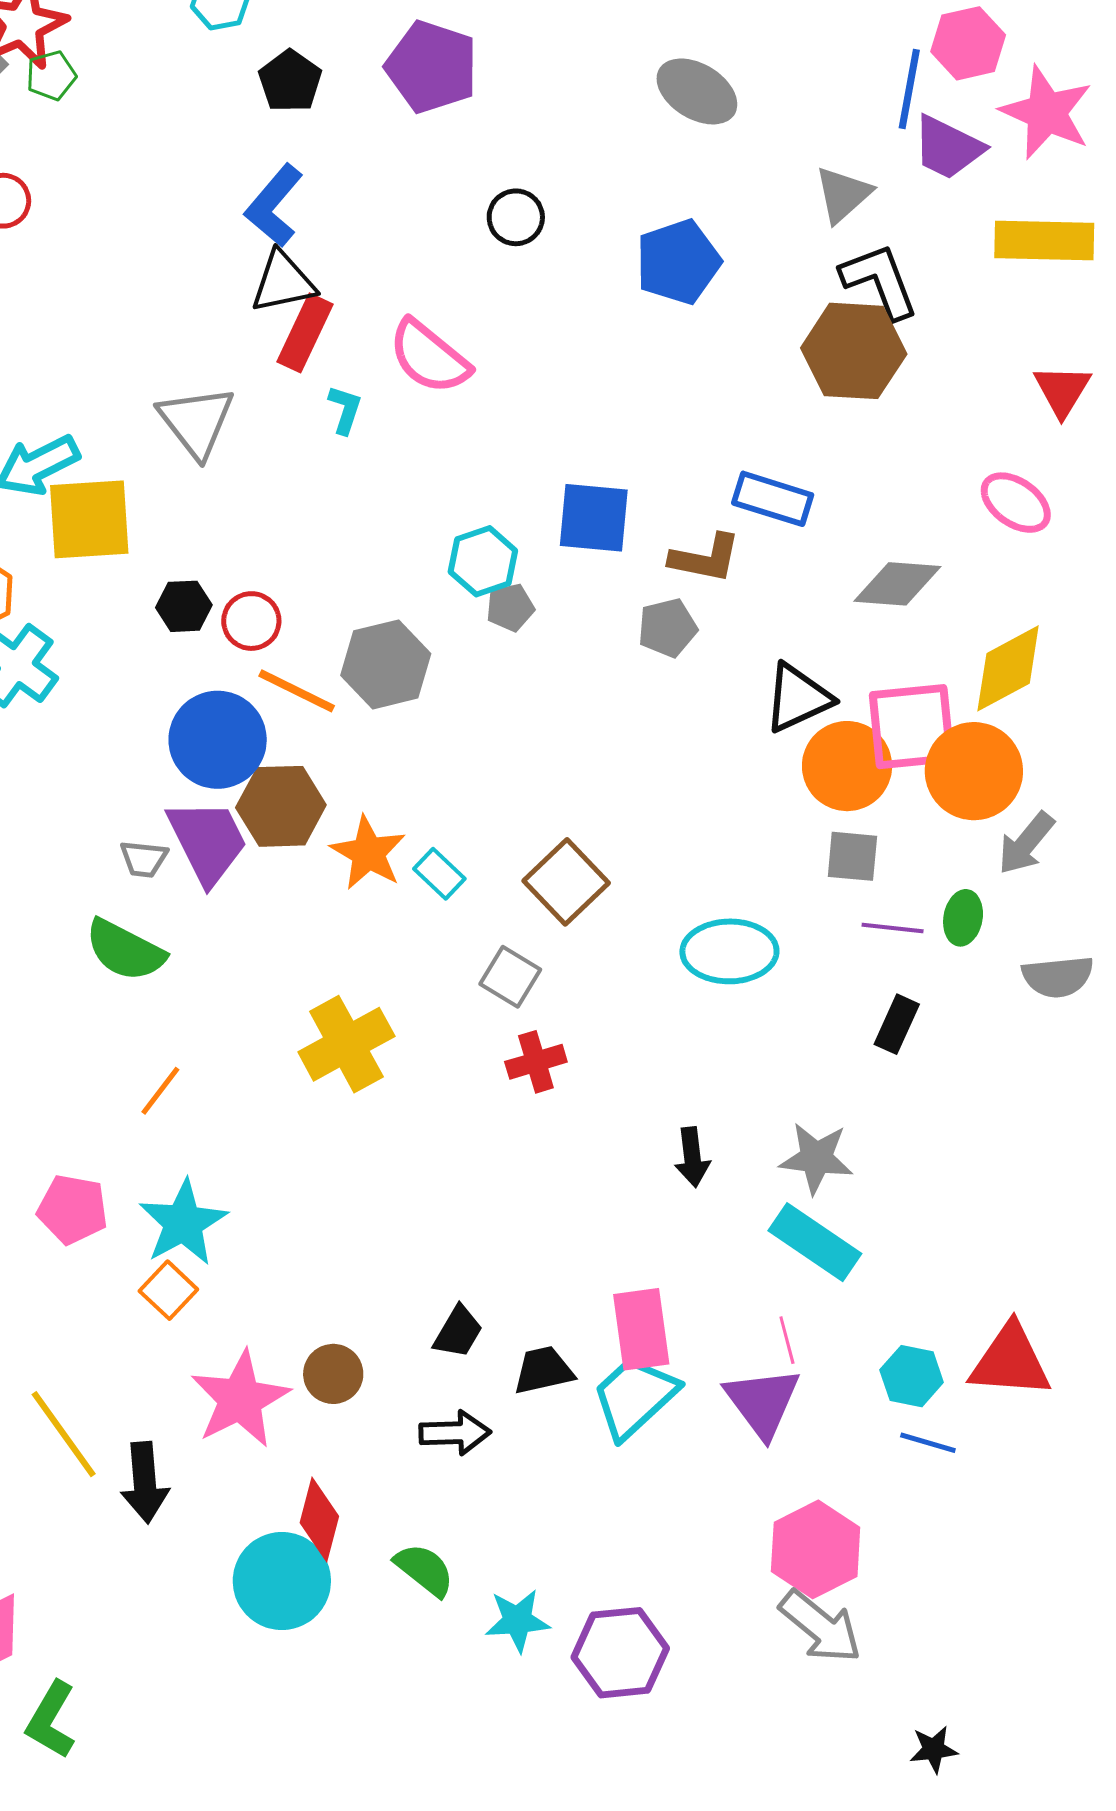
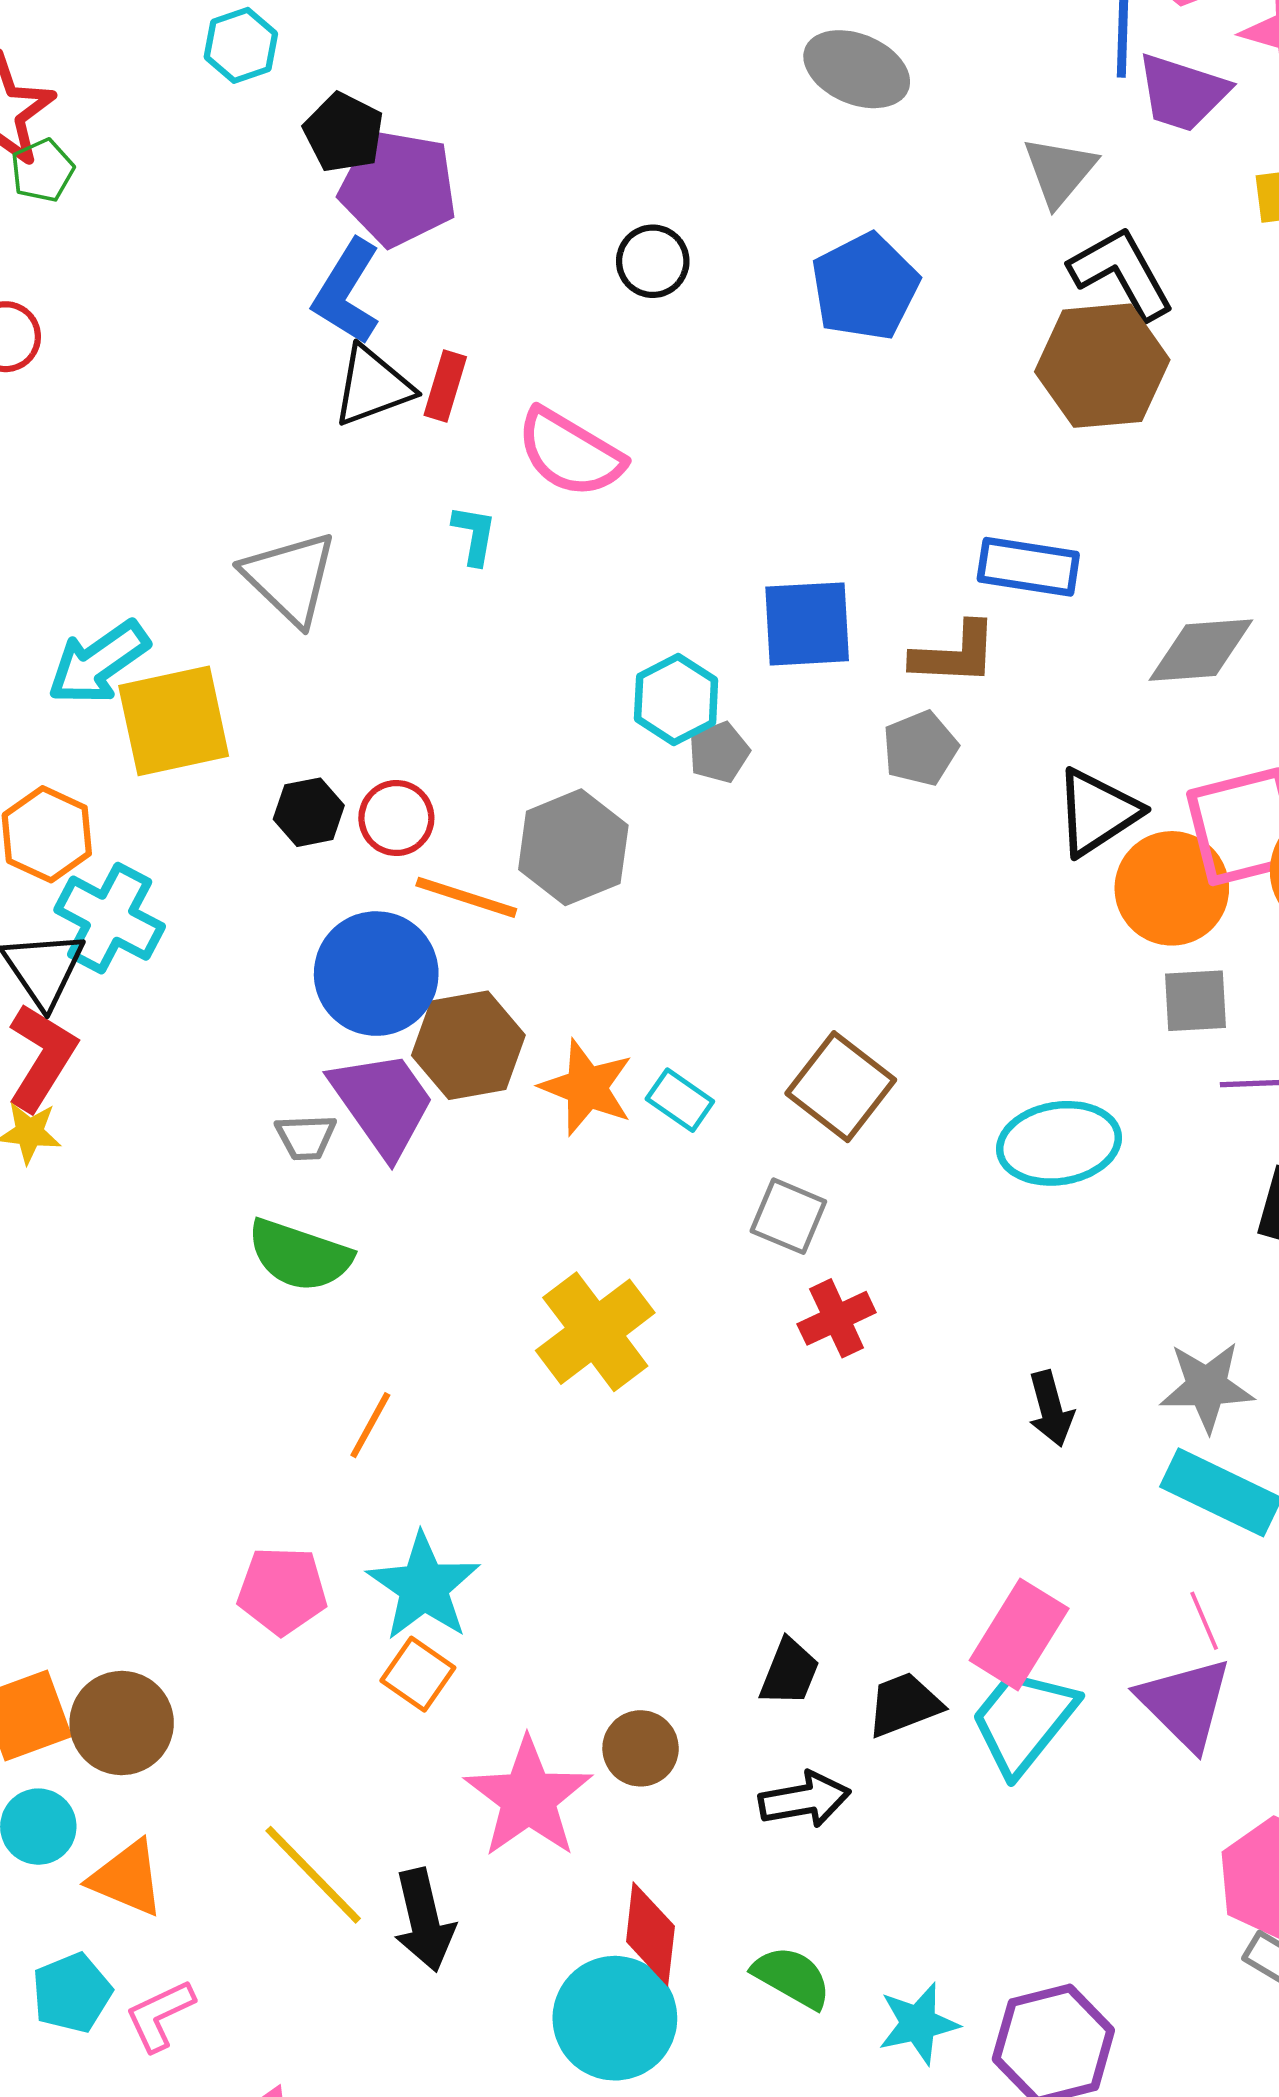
purple pentagon: (432, 67) -> (398, 188), moved
red rectangle: (305, 333) -> (445, 386), moved, size x0.7
pink rectangle: (641, 1329) -> (1019, 1634), turned 48

